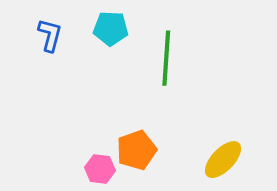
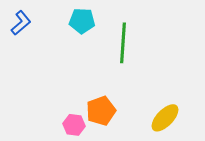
blue L-shape: (50, 35) -> (21, 23), moved, turned 35

